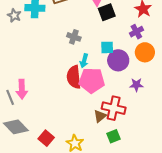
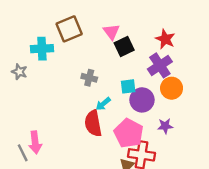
gray star: (14, 15) -> (19, 72), moved
purple cross: (136, 32) -> (160, 65), size x1.5
cyan arrow: (84, 61) -> (103, 104), turned 40
pink pentagon: (92, 80) -> (129, 133), moved, turned 30

